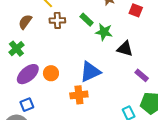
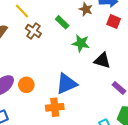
brown cross: (57, 20) -> (33, 31), turned 35
green rectangle: (87, 20) -> (62, 22), moved

